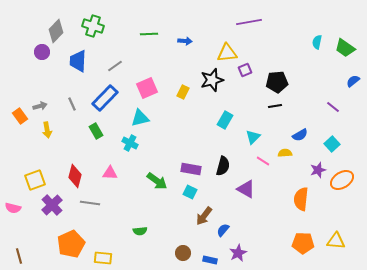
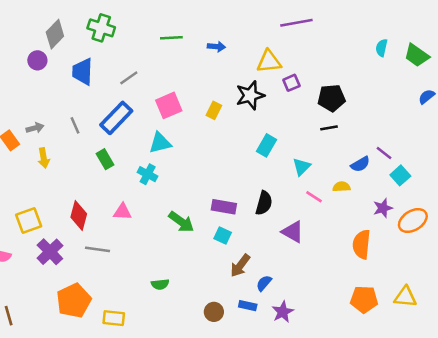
purple line: (333, 107) -> (384, 153), moved
blue rectangle: (210, 260) -> (248, 306), moved

